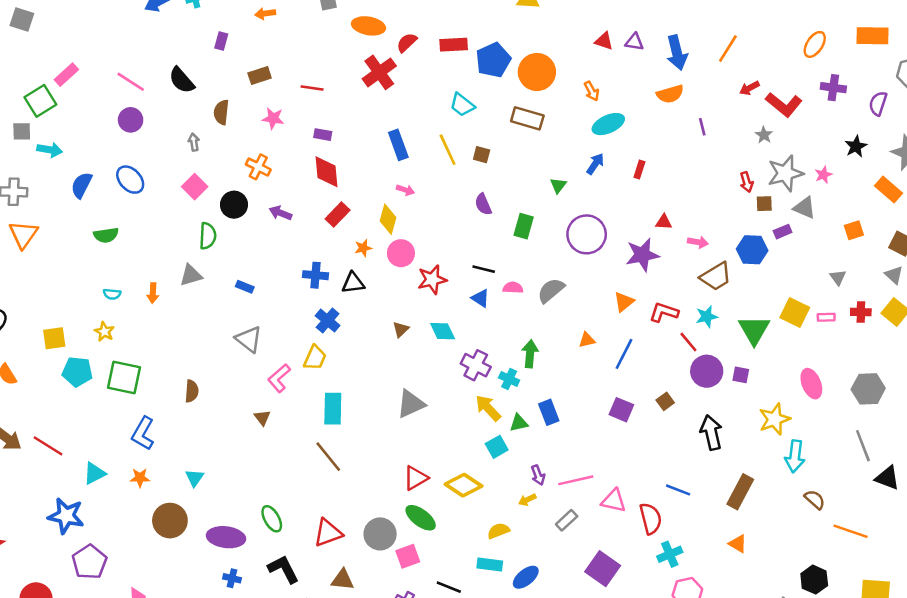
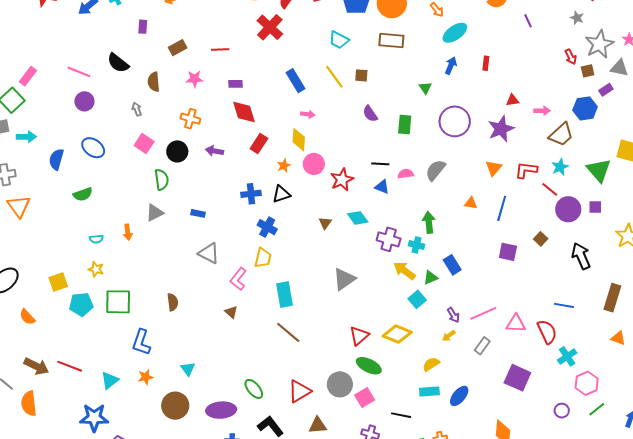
orange triangle: (587, 340) -> (471, 203), turned 32

